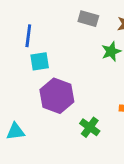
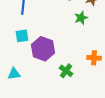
cyan square: (40, 61) -> (22, 36), moved

